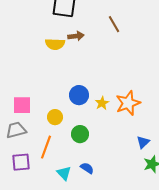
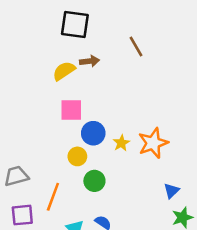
yellow semicircle: (55, 44) -> (64, 71), turned 144
pink square: (22, 105) -> (71, 110), moved
yellow circle: (55, 117) -> (77, 156), moved

